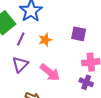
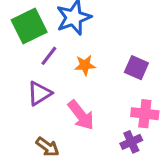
purple cross: (86, 82) -> (131, 142), turned 32

